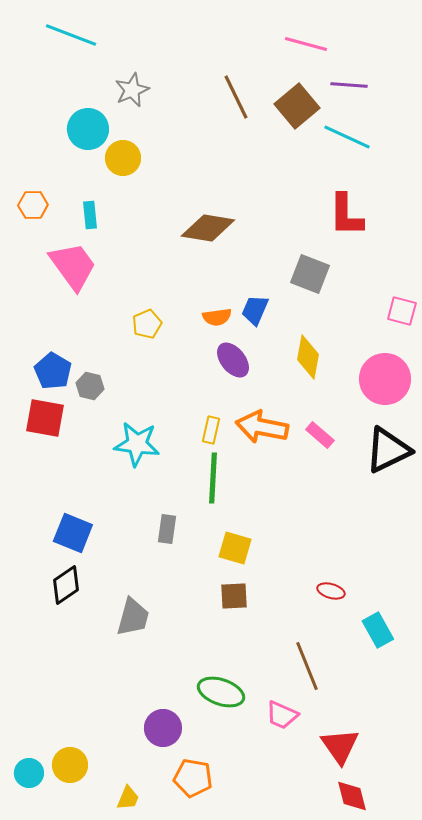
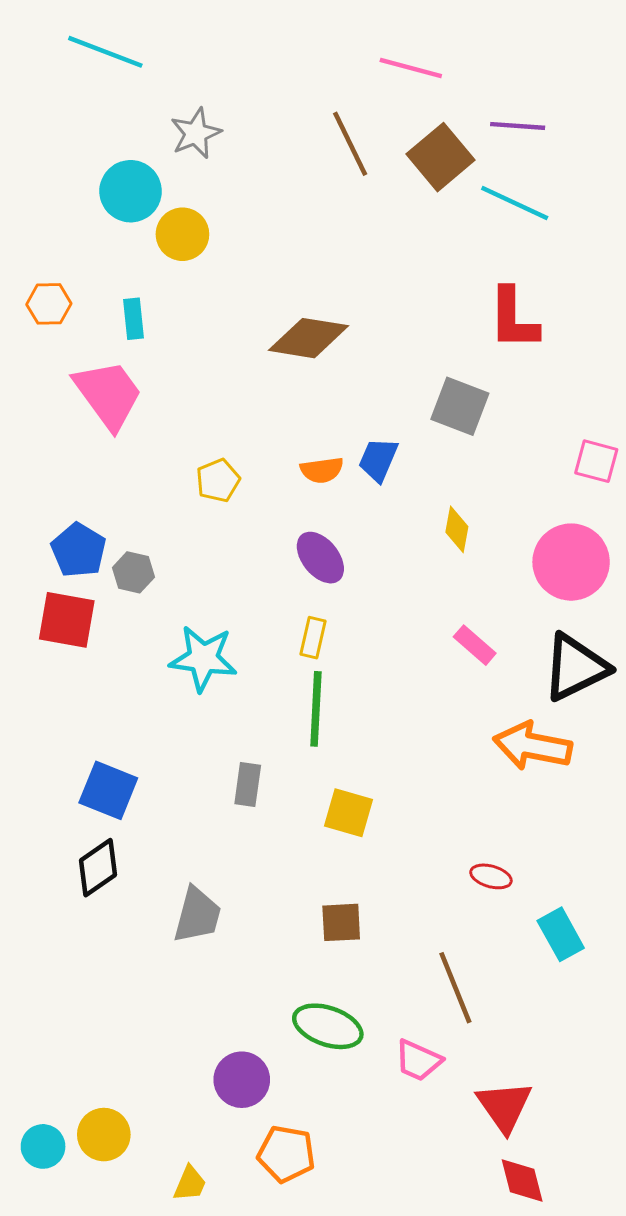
pink line: (306, 44) -> (411, 68), moved
yellow diamond: (308, 357) -> (457, 529), size x0.7
purple ellipse: (233, 360) -> (320, 558), moved
orange arrow: (262, 427) -> (532, 746), moved
brown square: (234, 596) -> (341, 922), moved

